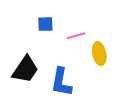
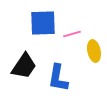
blue square: (45, 24) -> (43, 23), size x1.8

